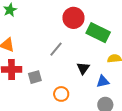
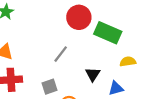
gray square: (35, 77) -> (50, 87), moved

